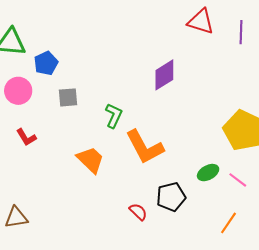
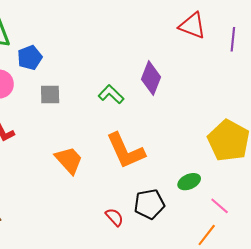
purple diamond: (164, 75) -> (151, 78), turned -40
green L-shape: (114, 116) -> (111, 94), moved, turned -75
pink line: (238, 180) -> (220, 206), moved

